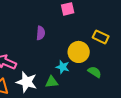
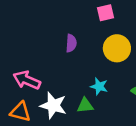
yellow circle: (79, 52) -> (117, 48), moved

